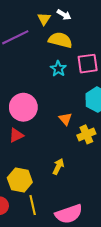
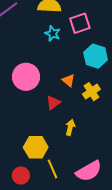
red triangle: (16, 135) -> (53, 103), moved

